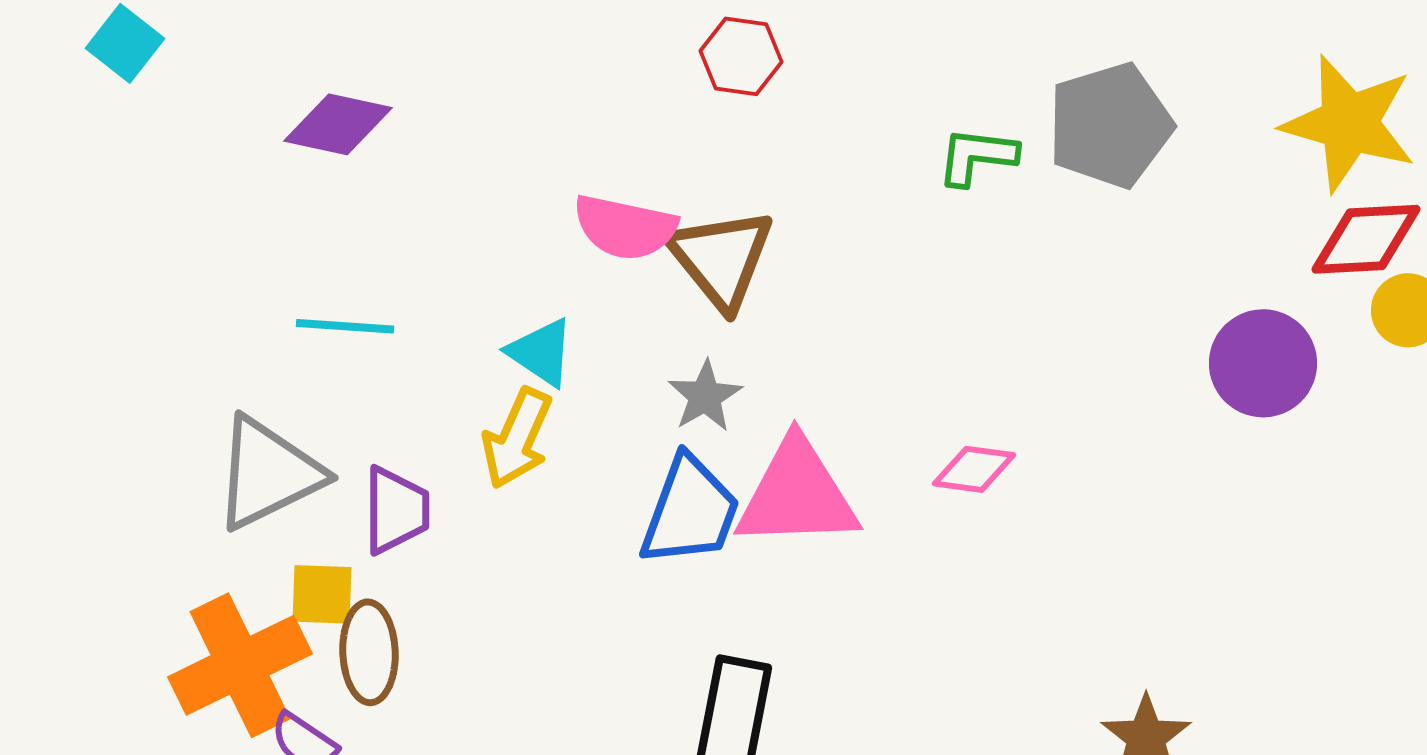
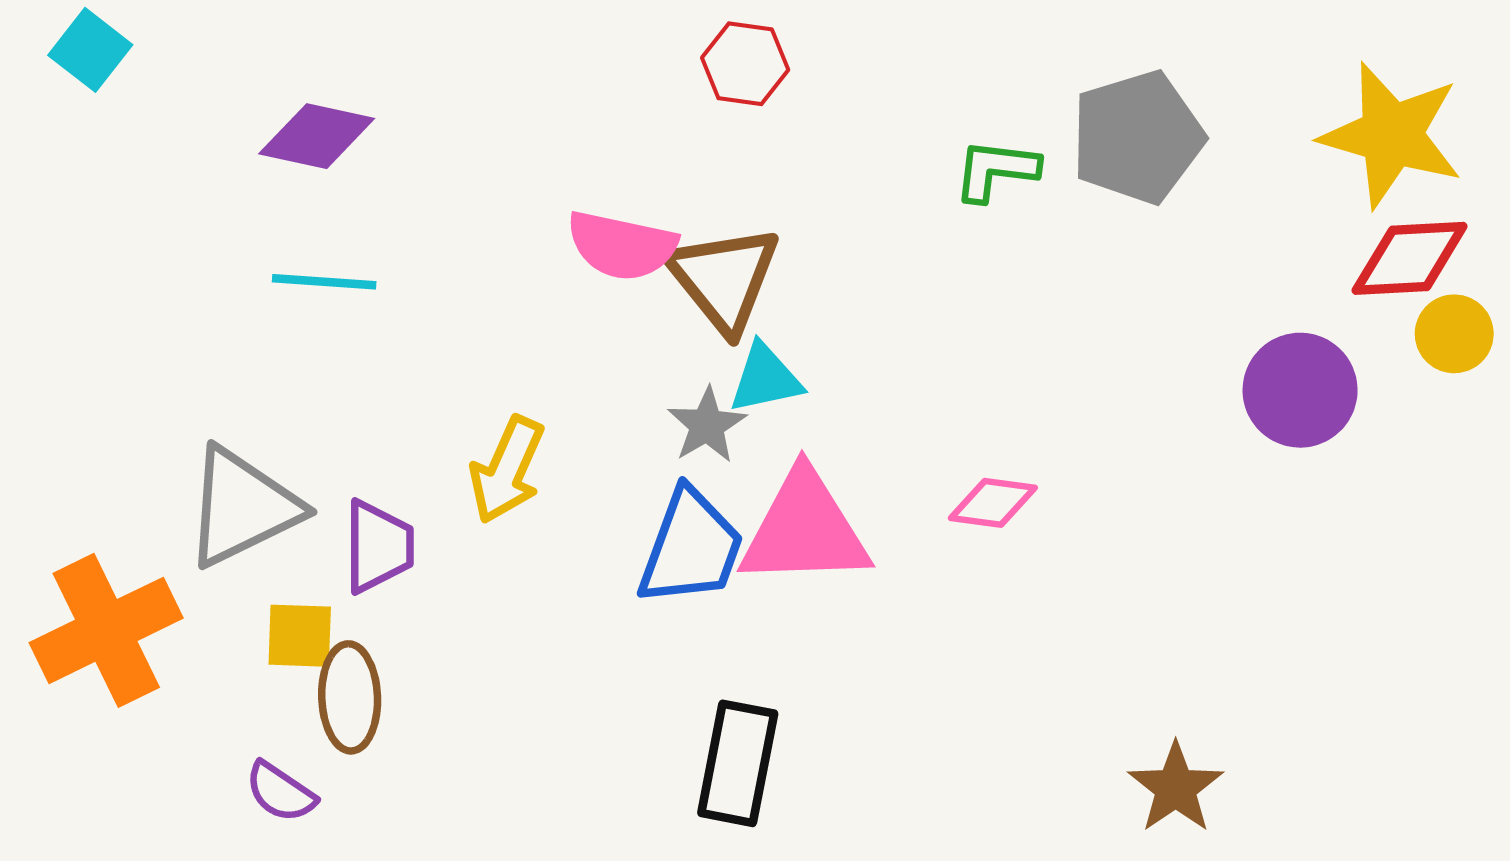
cyan line: (345, 326) -> (324, 282), moved
cyan triangle: (541, 352) -> (765, 378), moved, turned -46
orange cross: (240, 665) -> (106, 630), moved

